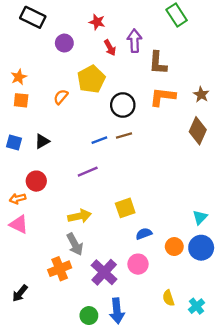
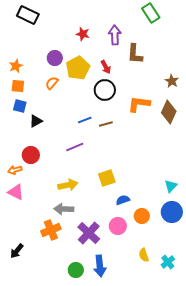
red star: (97, 22) -> (83, 34), moved
purple circle: (64, 43) -> (55, 58), moved
red arrow: (110, 48) -> (106, 67), moved
orange L-shape: (163, 97) -> (139, 104), moved
brown line: (124, 135) -> (106, 124), moved
blue square: (14, 142) -> (20, 106), moved
gray arrow: (75, 244) -> (64, 209), turned 120
orange circle: (174, 247) -> (142, 216), moved

